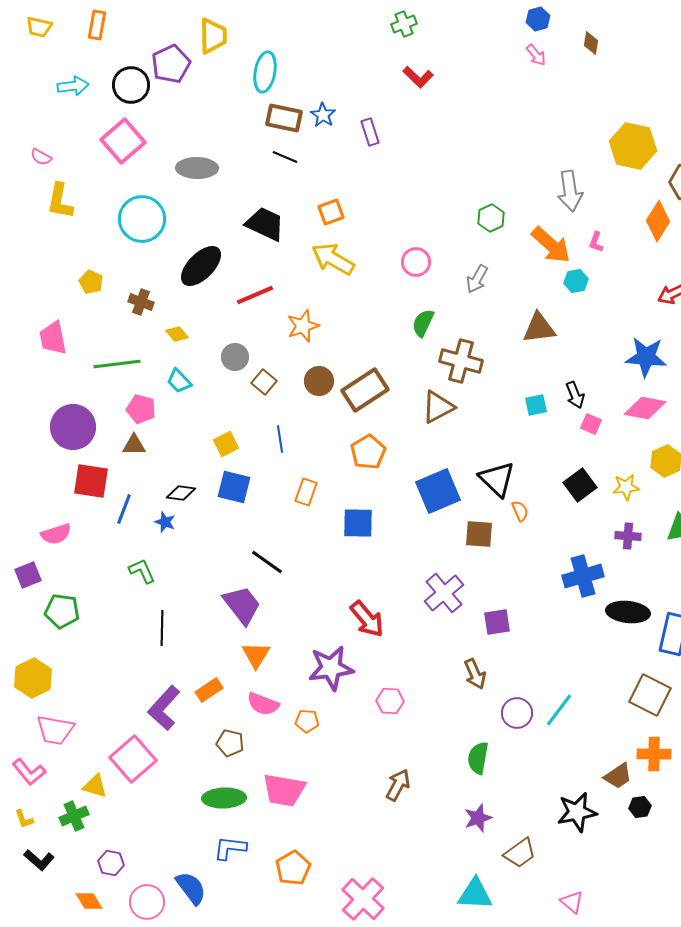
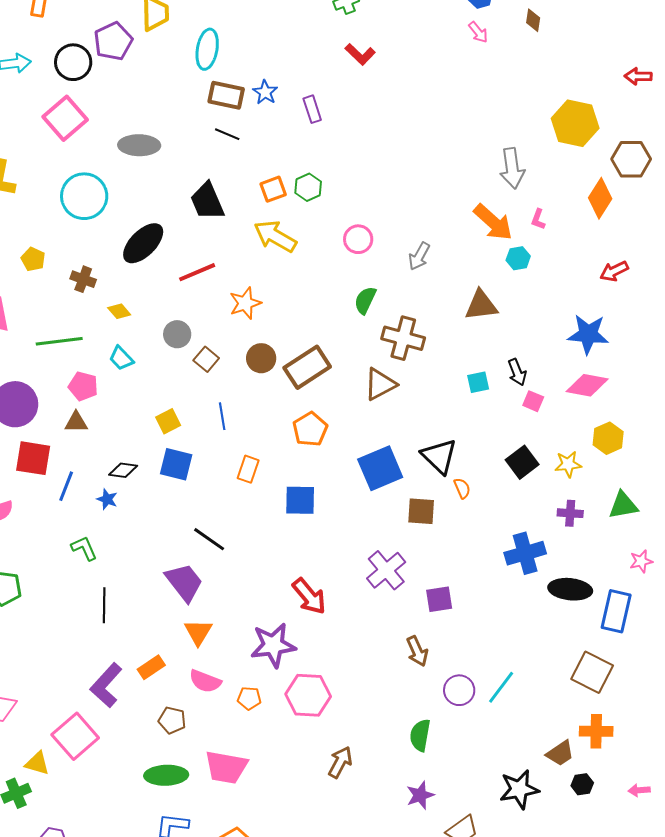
green hexagon: (491, 218) -> (308, 187), moved
black trapezoid: (265, 224) -> (207, 201), turned -138
pink hexagon: (390, 701) -> (308, 695), moved, size x1.6

